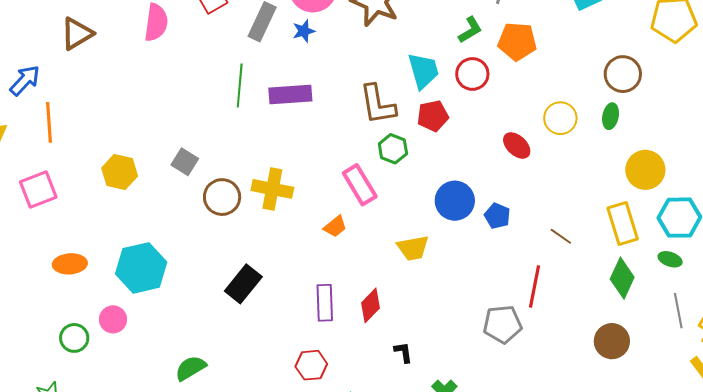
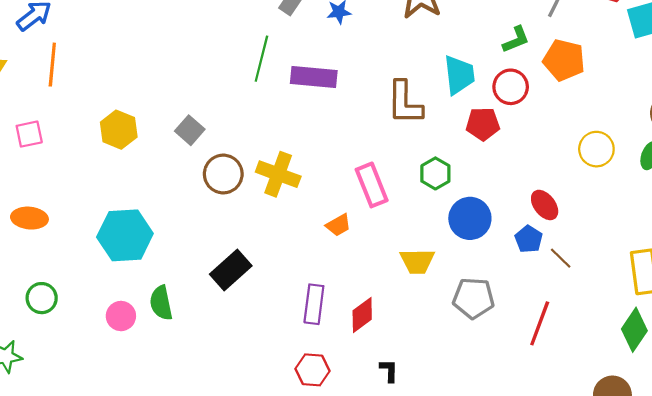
red pentagon: (433, 116) -> (483, 124), moved
red ellipse: (517, 146) -> (545, 205), moved
green hexagon: (393, 149) -> (435, 173), moved
pink square: (38, 190) -> (29, 134), size x0.7
blue pentagon: (497, 216) -> (529, 239), moved
brown line: (561, 236) -> (561, 258), moved
orange ellipse: (70, 264) -> (29, 218), moved
pink circle: (113, 319) -> (121, 316), moved
gray pentagon: (502, 324) -> (474, 298), moved
red hexagon: (311, 365) -> (312, 370), moved
green semicircle: (191, 368) -> (161, 303), moved, turned -80

